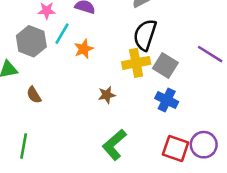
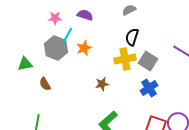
black semicircle: (145, 35) -> (132, 37), size x0.7
gray hexagon: (31, 41) -> (56, 48), moved
blue cross: (167, 100) -> (149, 88), turned 30

